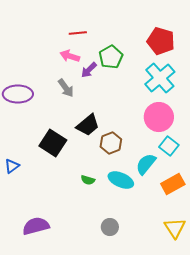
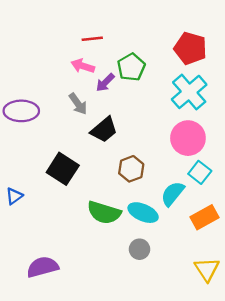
black trapezoid: (88, 125) -> (104, 130), moved
green semicircle: (88, 180) -> (104, 213), size x2.0
gray circle: (110, 227) -> (140, 249), moved

